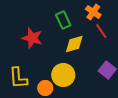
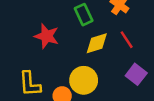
red line: (101, 31) -> (127, 40), moved

